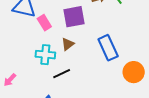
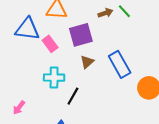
brown triangle: (68, 44) -> (87, 62), moved
black line: (62, 74) -> (73, 96), turned -30

